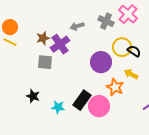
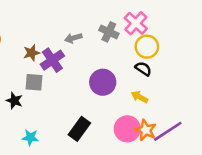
yellow circle: (122, 47) -> (147, 47), moved
orange star: (115, 87) -> (146, 130), moved
black star: (33, 96) -> (14, 101), moved
pink circle: (99, 106) -> (127, 129), moved
cyan star: (58, 107) -> (30, 137), moved

